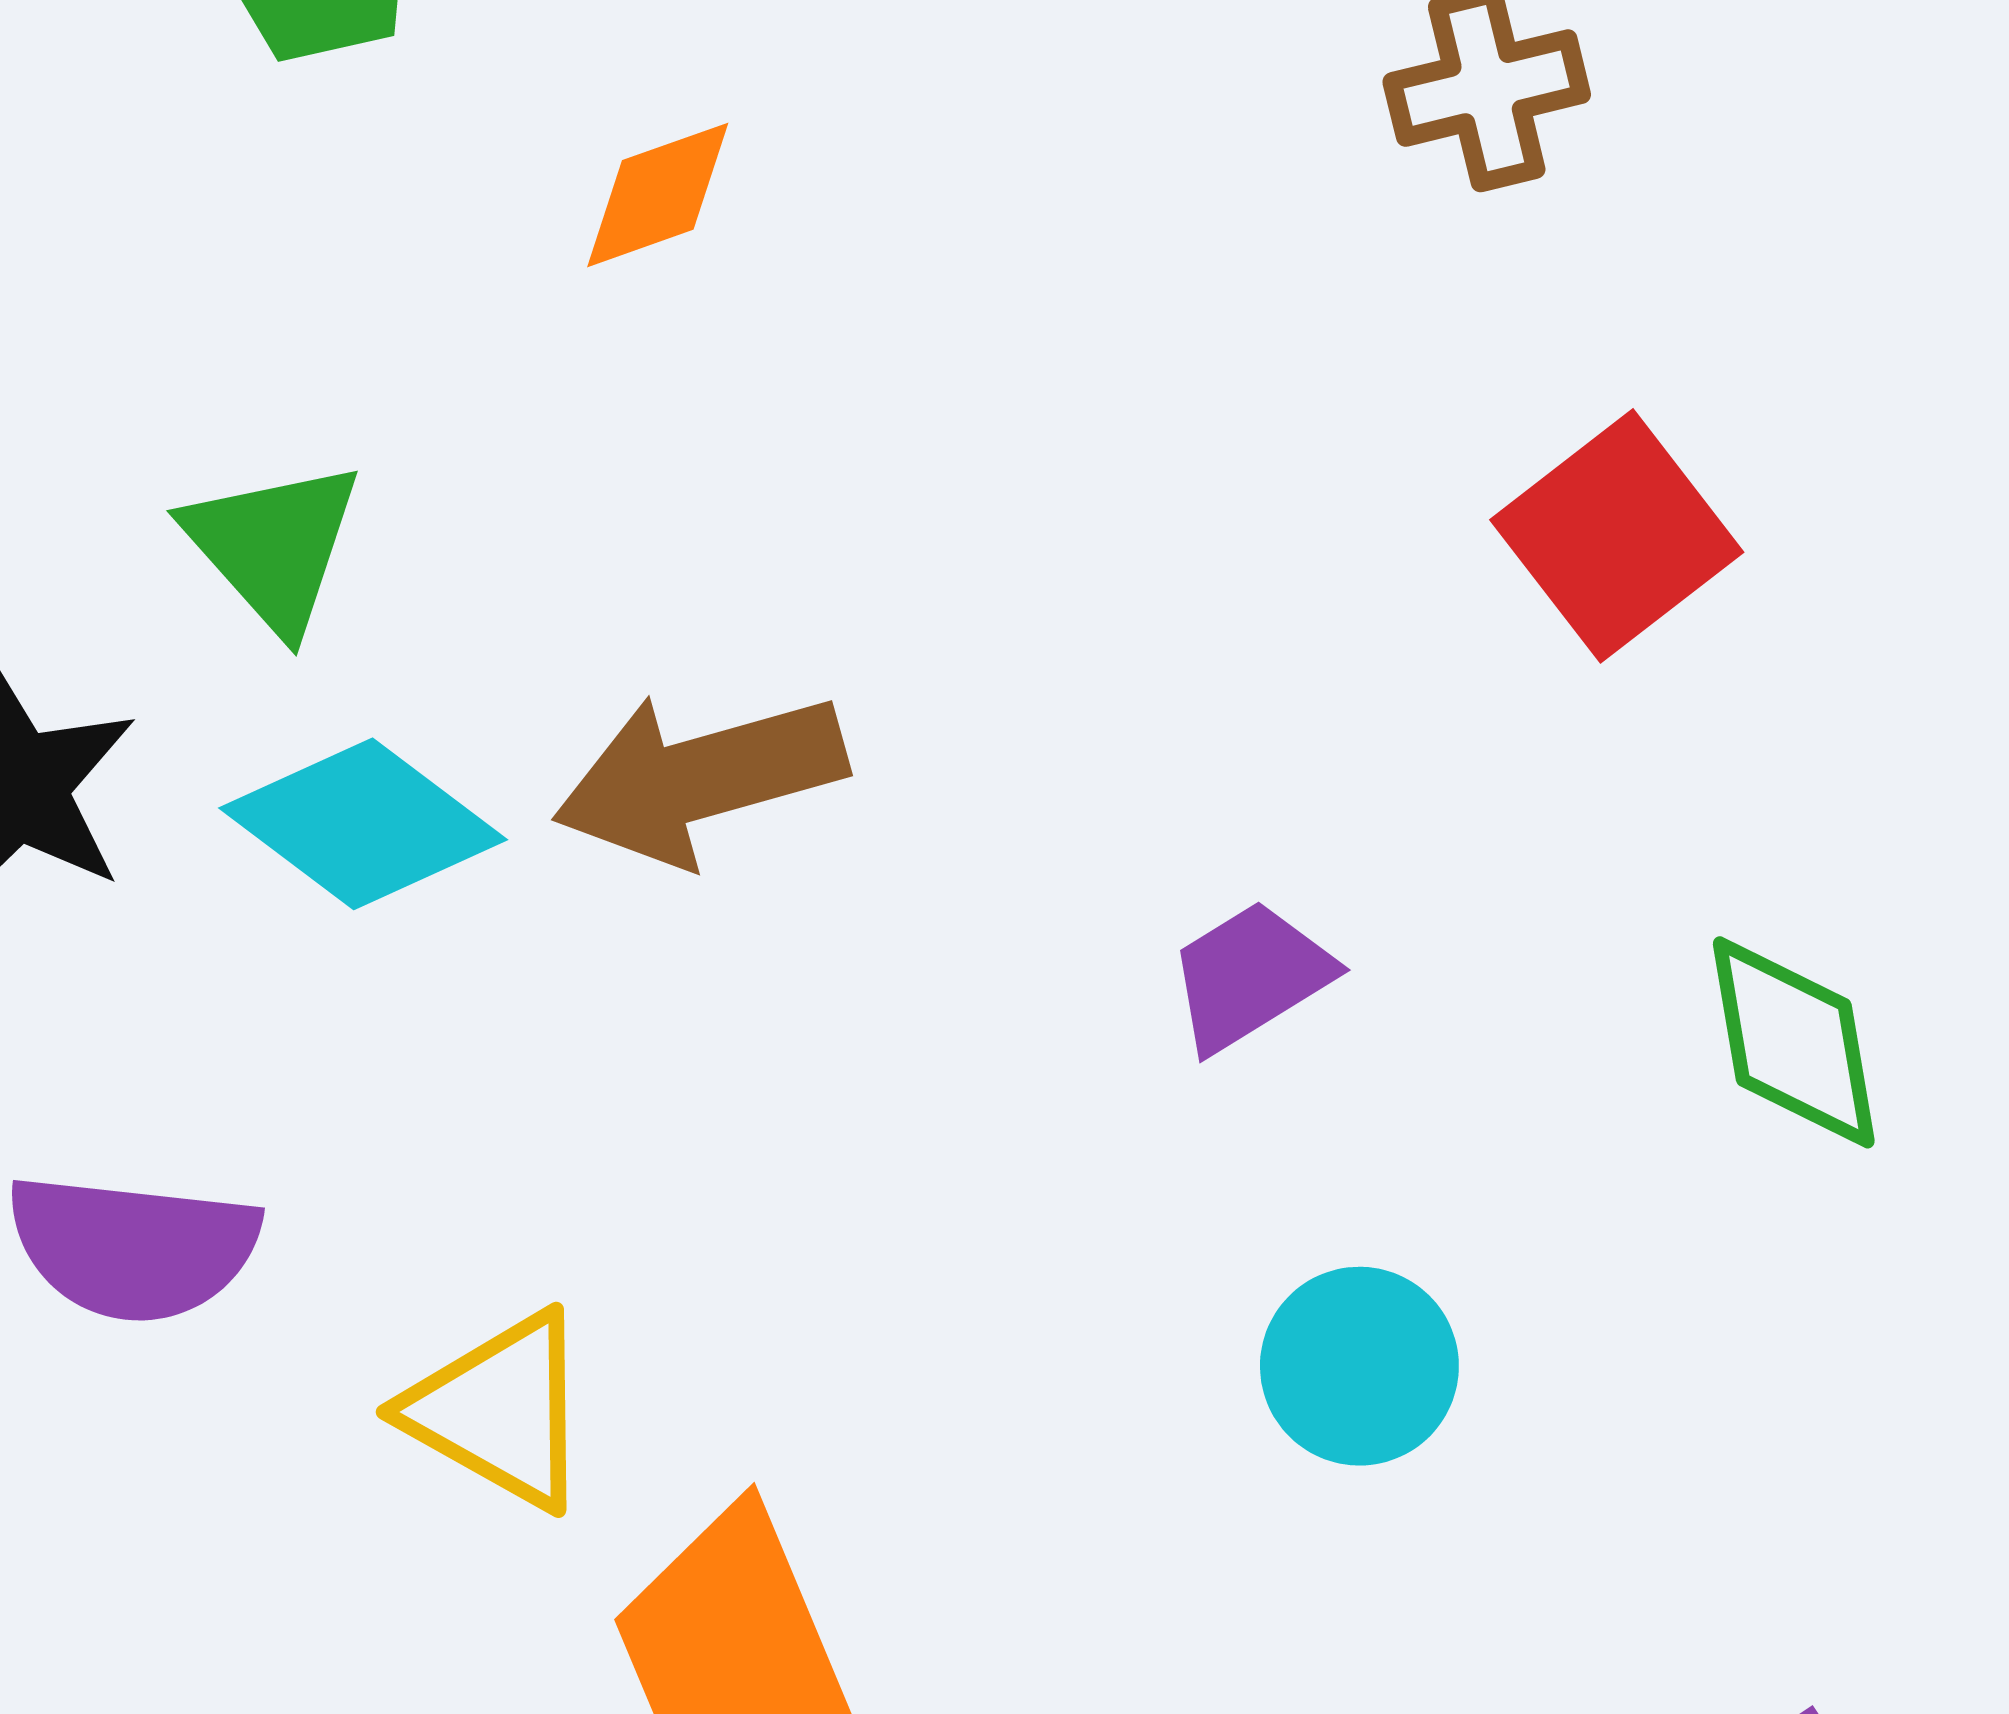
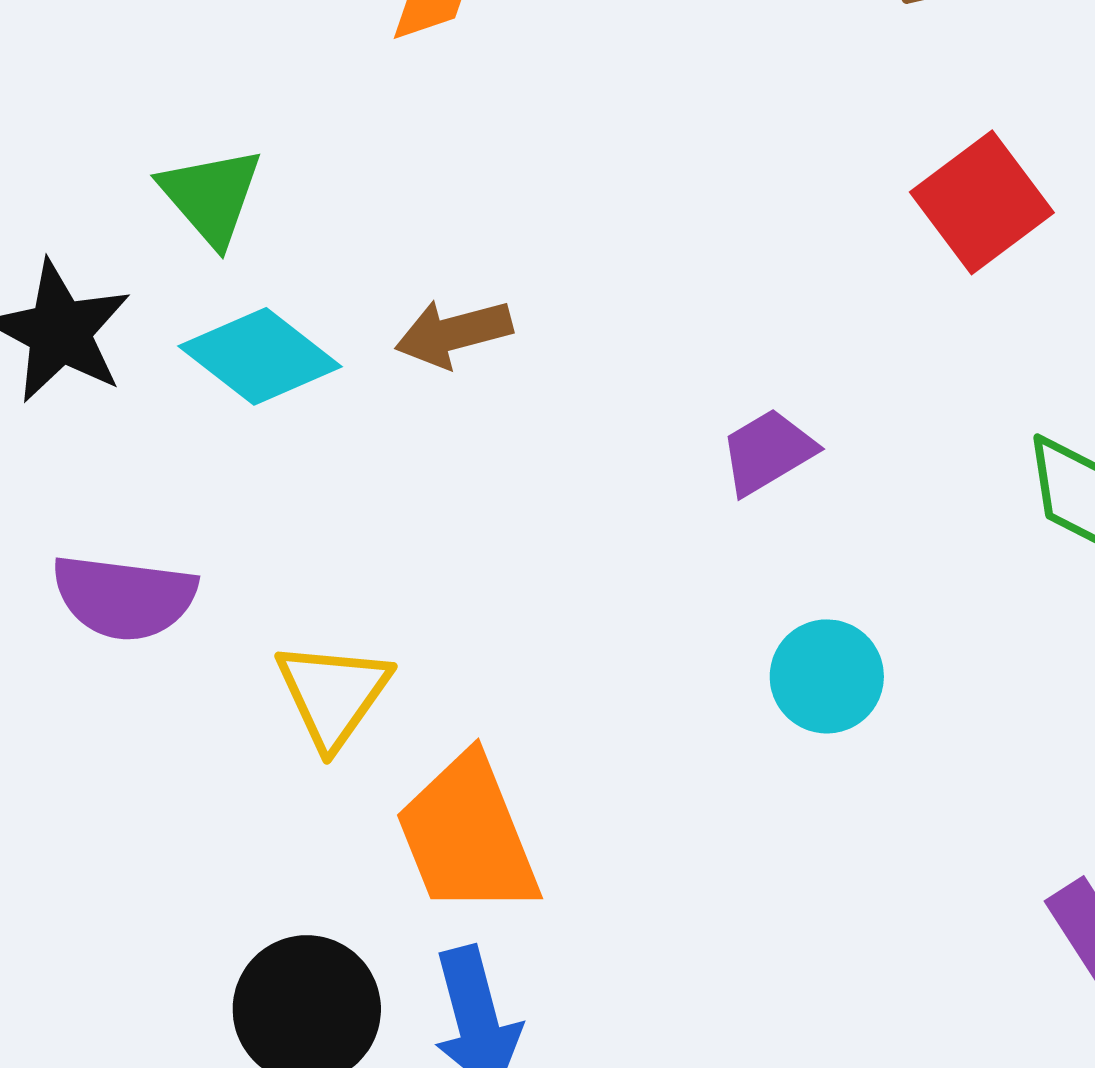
brown arrow: (700, 778) -> (454, 333), size x0.7
yellow triangle: (499, 1411) -> (333, 694), turned 35

